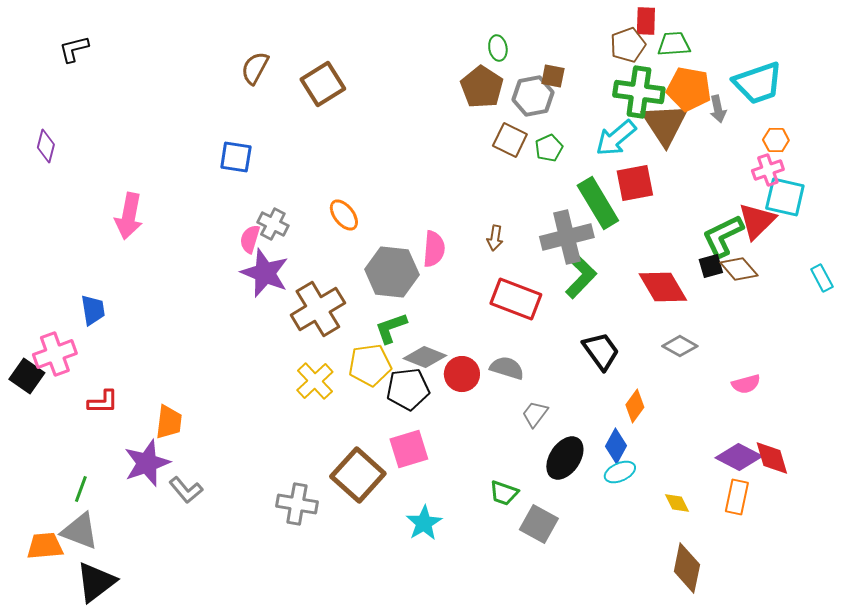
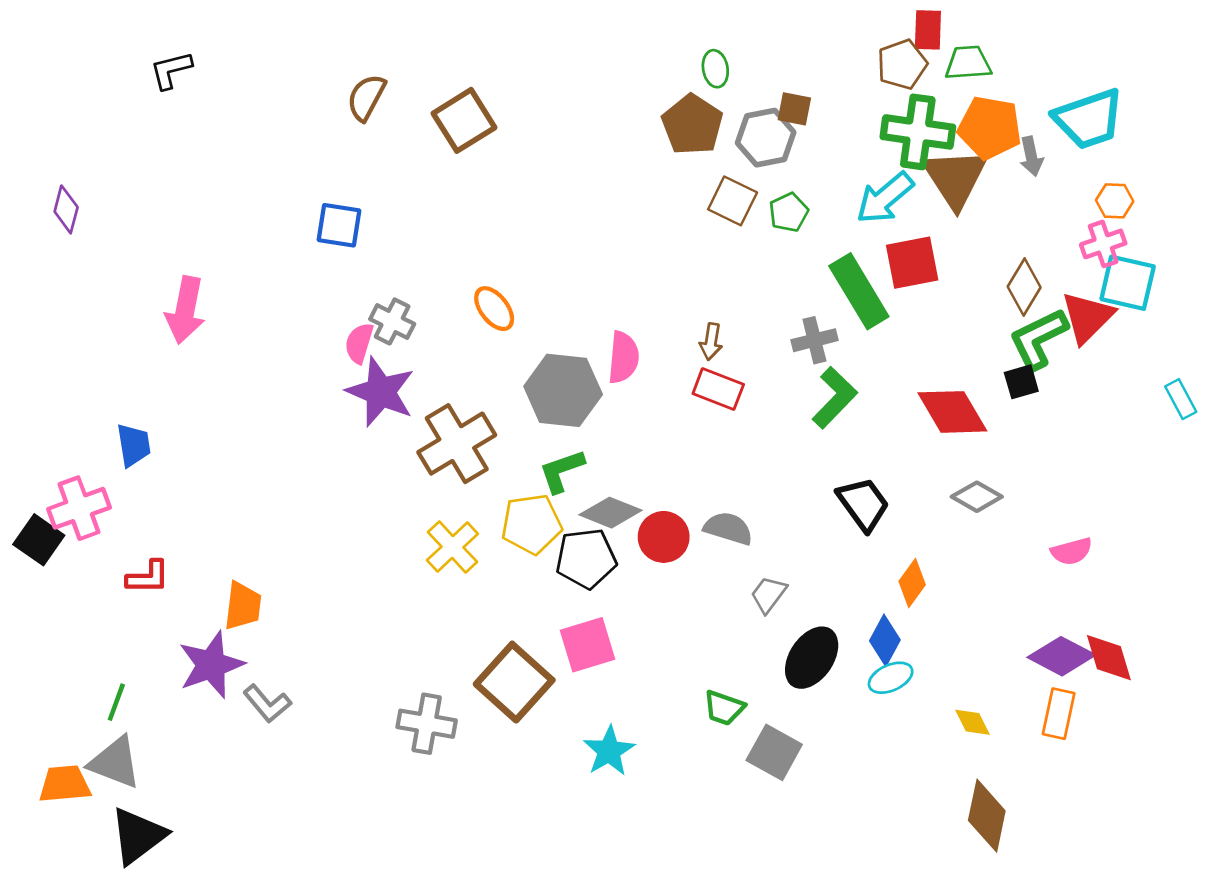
black L-shape: (74, 49) -> (171, 70), moved
gray cross: (567, 237) -> (814, 340), size x0.6
brown diamond: (739, 269) -> (1024, 287), moved, turned 72
red rectangle: (516, 299) -> (718, 389), moved, size x0.7

